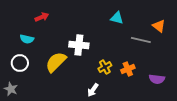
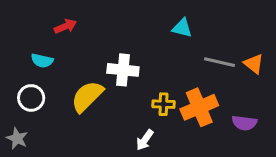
orange triangle: (159, 26) -> (254, 64), moved
yellow cross: (105, 67) -> (163, 104), turned 32
orange cross: (128, 69) -> (199, 107), size x1.6

